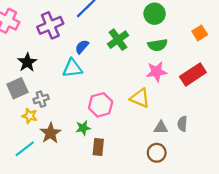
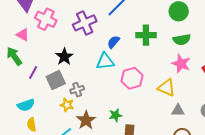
green cross: (118, 40) -> (146, 35), turned 36
pink star: (157, 72) -> (181, 64), turned 30
pink hexagon: (101, 105) -> (132, 78), moved
gray triangle: (161, 128) -> (178, 110), moved

